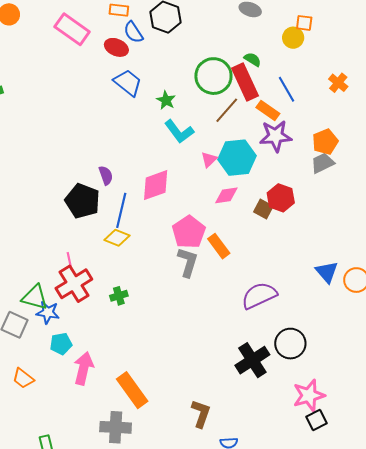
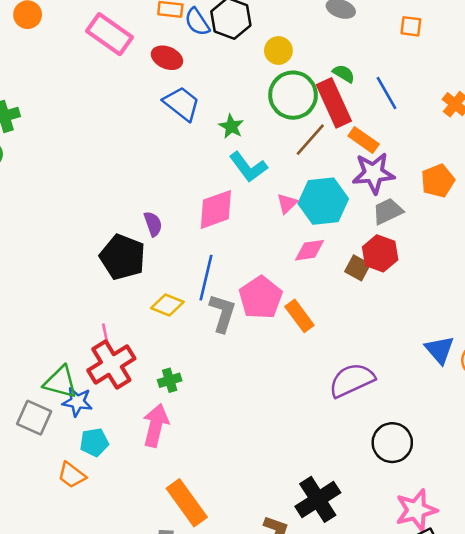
blue semicircle: (133, 32) -> (197, 22), moved
yellow circle: (293, 38) -> (278, 51), moved
blue line: (287, 89) -> (387, 93), moved
gray trapezoid: (323, 163) -> (388, 211), moved
pink diamond: (156, 185) -> (216, 209), moved
blue line: (121, 210) -> (206, 278), moved
gray L-shape: (188, 262) -> (223, 313), moved
black cross: (252, 360) -> (318, 499), moved
pink arrow: (84, 368) -> (156, 425), moved
orange trapezoid: (23, 378) -> (72, 475), moved

